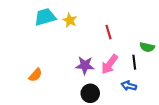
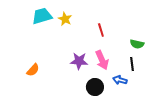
black line: (134, 62) -> (132, 64), moved
pink arrow: (110, 64) -> (102, 60), turned -60
black circle: (90, 93) -> (95, 87), moved

